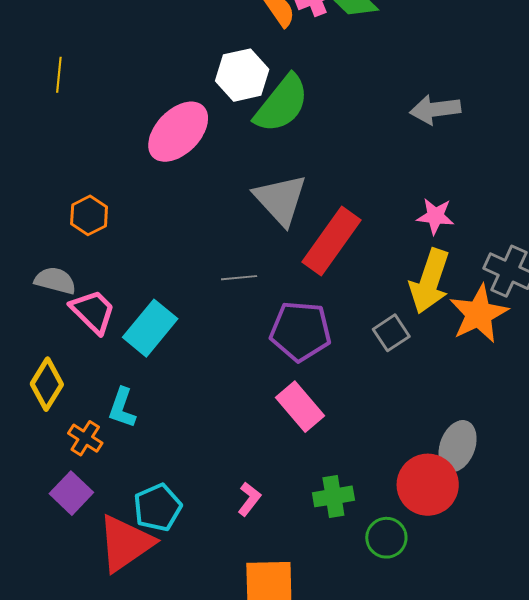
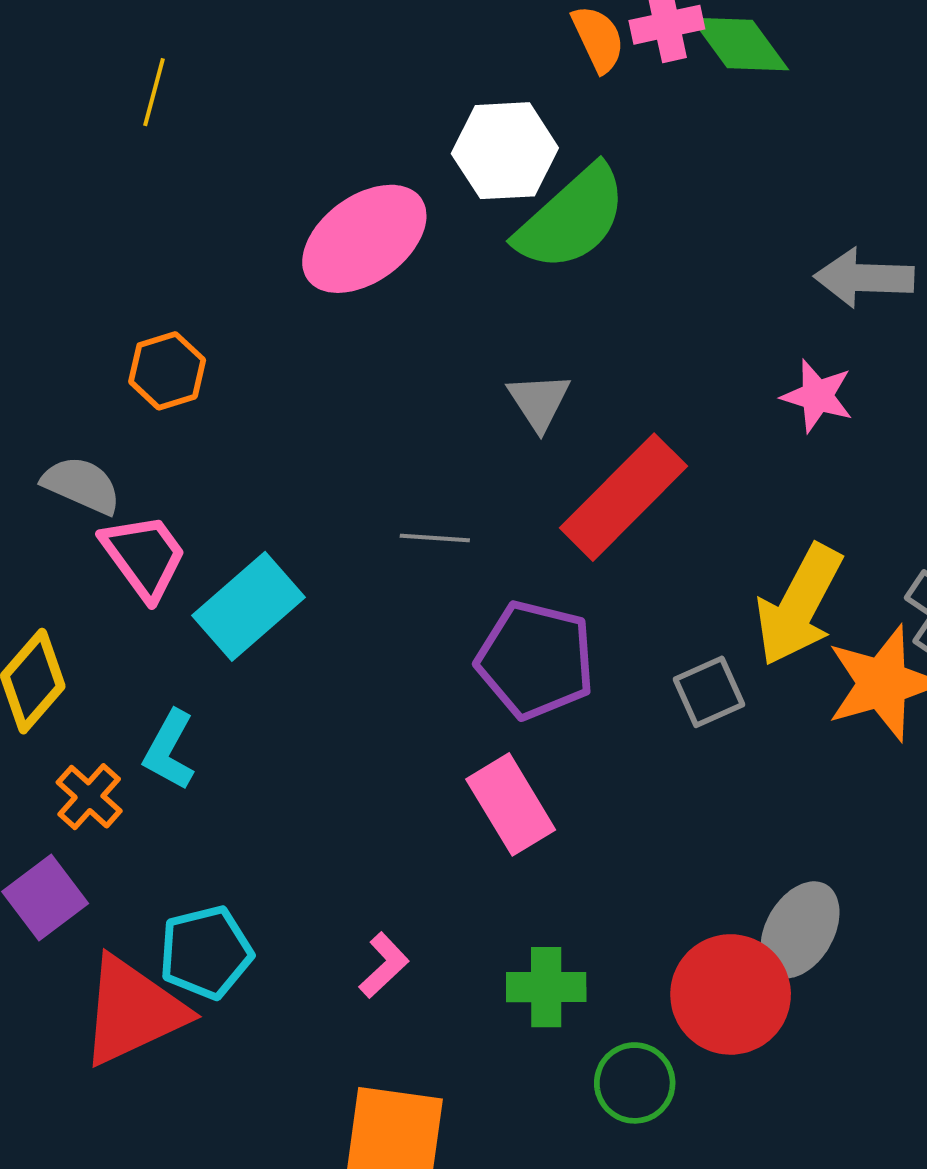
gray triangle: (280, 200) -> (539, 401), size x0.6
pink star: (435, 216) -> (817, 396), moved

